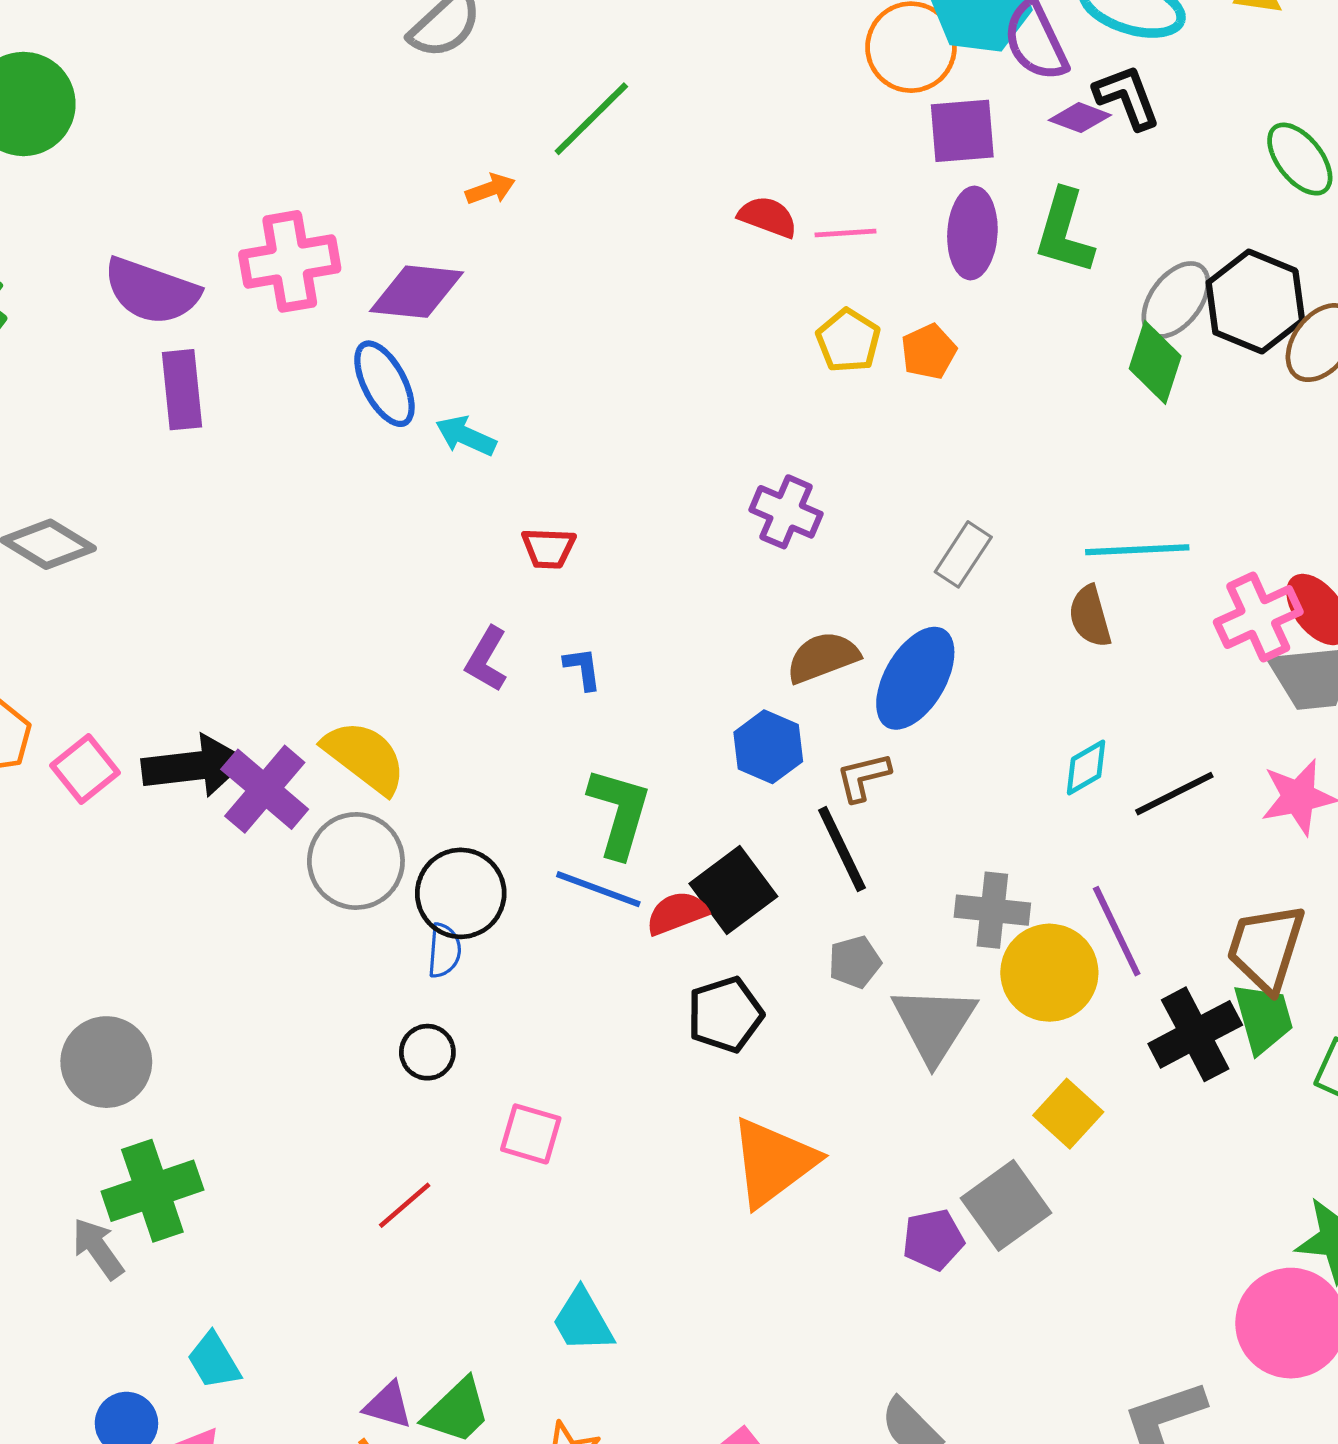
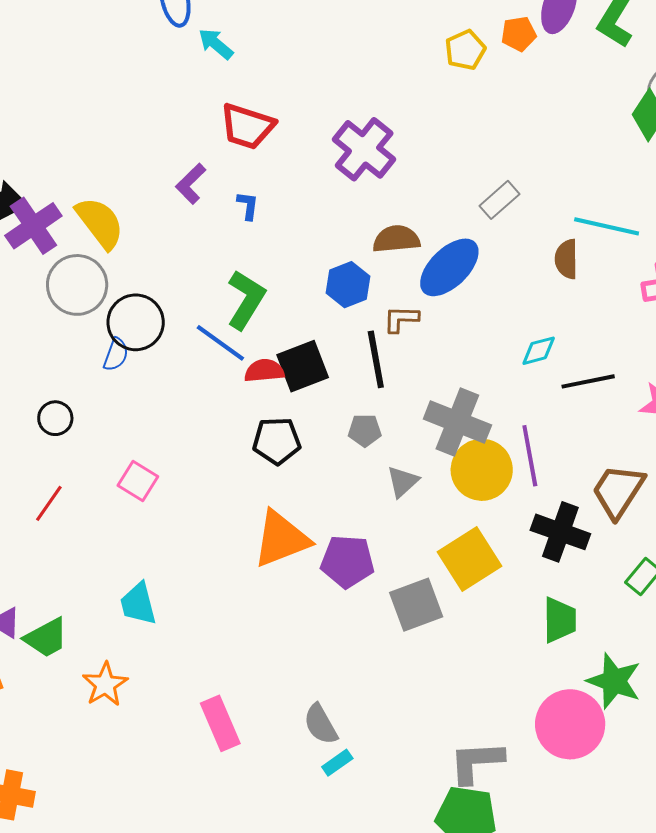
orange pentagon: (929, 352) -> (519, 34), moved
purple cross: (786, 512) -> (364, 149), moved, size x1.4
red trapezoid: (548, 548) -> (247, 126), size x1.6
gray cross: (992, 910) -> (457, 422), size x1.4
green trapezoid: (1263, 1018) -> (560, 620), moved
gray triangle: (934, 1024) -> (403, 482), size x0.6
black cross: (1195, 1034) -> (560, 532), turned 32
black circle: (427, 1052) -> (55, 418), moved
yellow square: (1068, 1114) -> (470, 559), size x1.5
red line: (405, 1205) -> (49, 503), turned -30
purple pentagon: (933, 1240) -> (347, 561), moved, size x1.4

